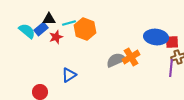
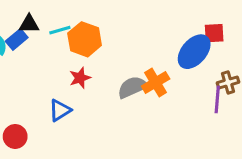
red star: (56, 37) -> (80, 78), moved
blue ellipse: (156, 37) -> (194, 52), turned -55
red square: (172, 42) -> (214, 33), moved

